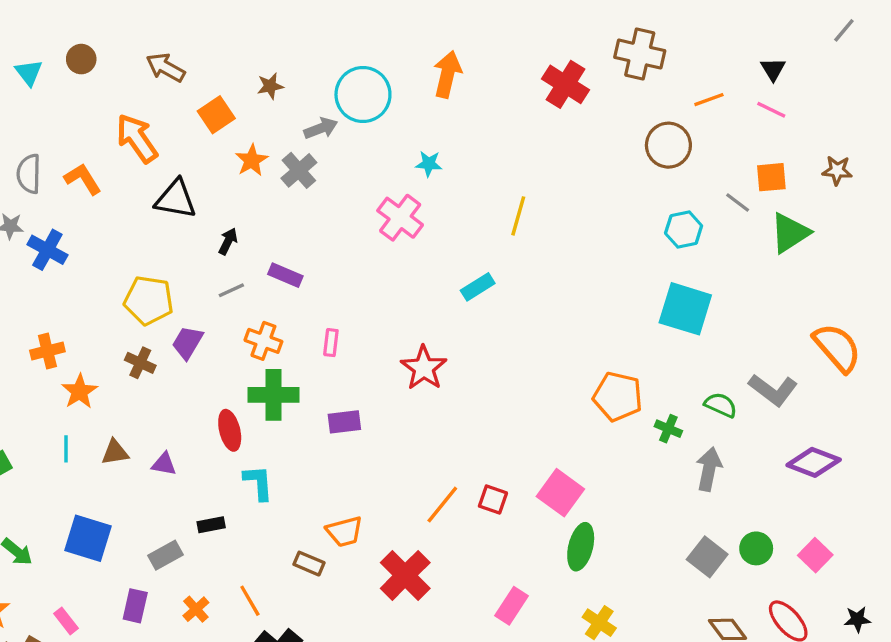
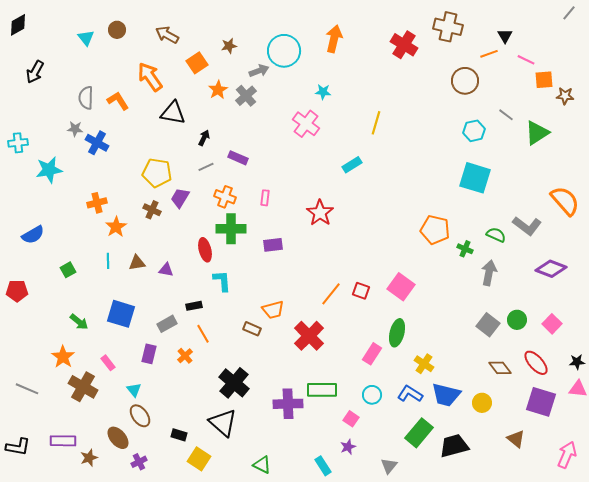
black triangle: (773, 69) -> (505, 36), moved
orange square: (771, 177) -> (544, 80), moved
green ellipse: (581, 547) -> (397, 333), moved
orange line: (250, 601) -> (203, 334), moved

